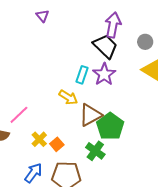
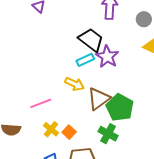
black trapezoid: (105, 46) -> (91, 40), moved
cyan rectangle: (82, 75) -> (85, 60), turned 54
pink line: (19, 115) -> (41, 103), moved, turned 30

